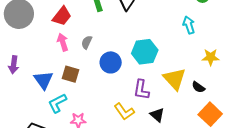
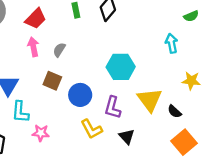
blue circle: (111, 62) -> (80, 95), moved
brown square: (70, 74) -> (52, 81), moved
cyan L-shape: (57, 103) -> (20, 112), turned -65

